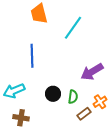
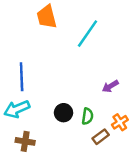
blue line: (32, 56) -> (22, 77), moved
purple arrow: (92, 72) -> (110, 86), size x0.6

